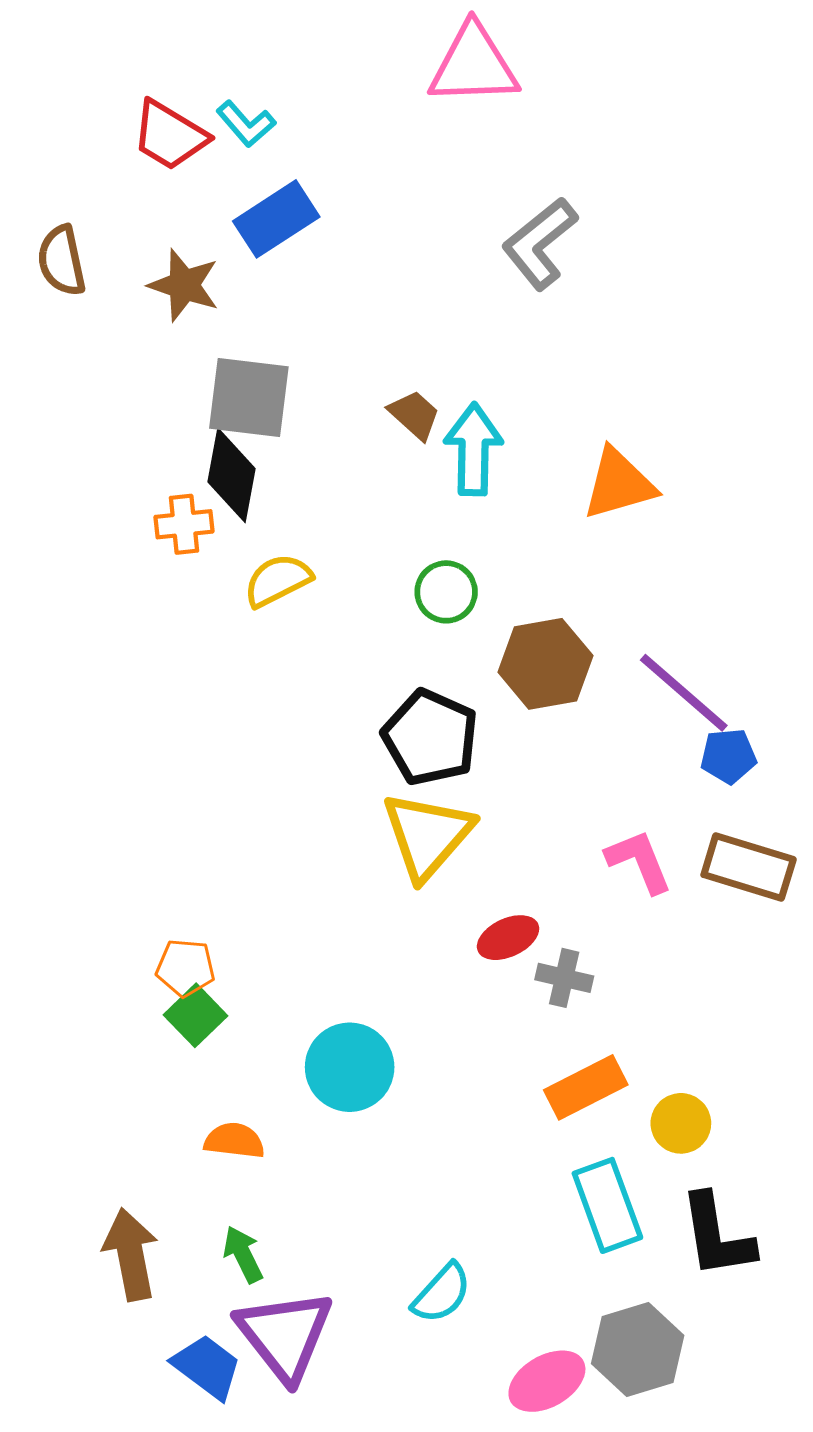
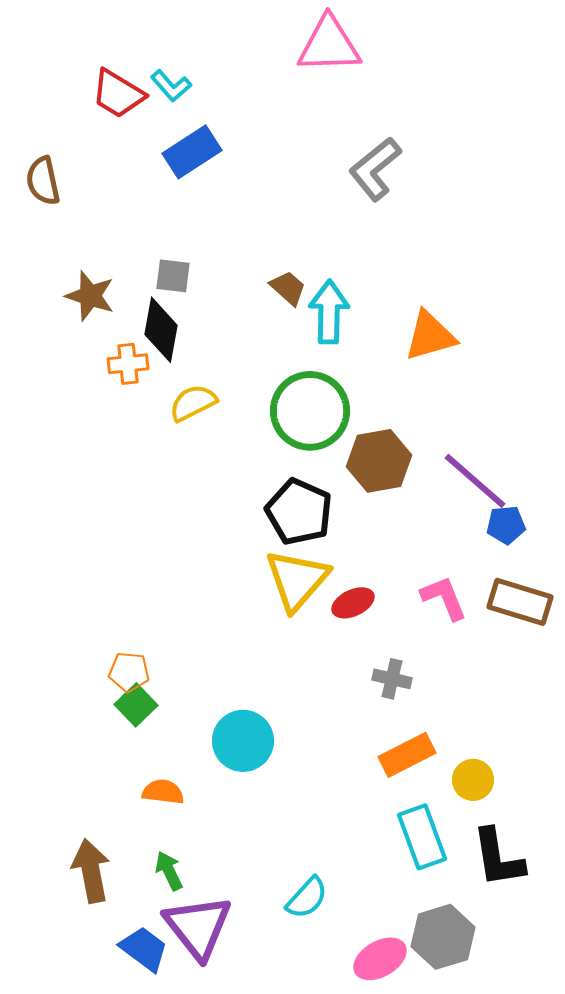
brown star: (184, 285) -> (90, 296), moved
gray square: (249, 397) -> (173, 276), size x0.6
green circle: (446, 592) -> (310, 411), size x1.8
red ellipse: (508, 938) -> (353, 603), moved

